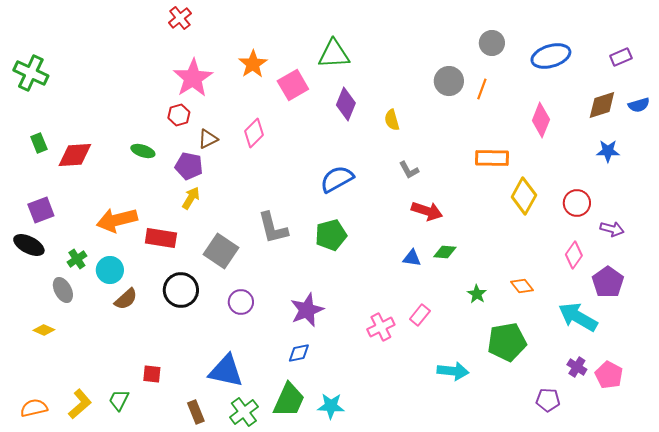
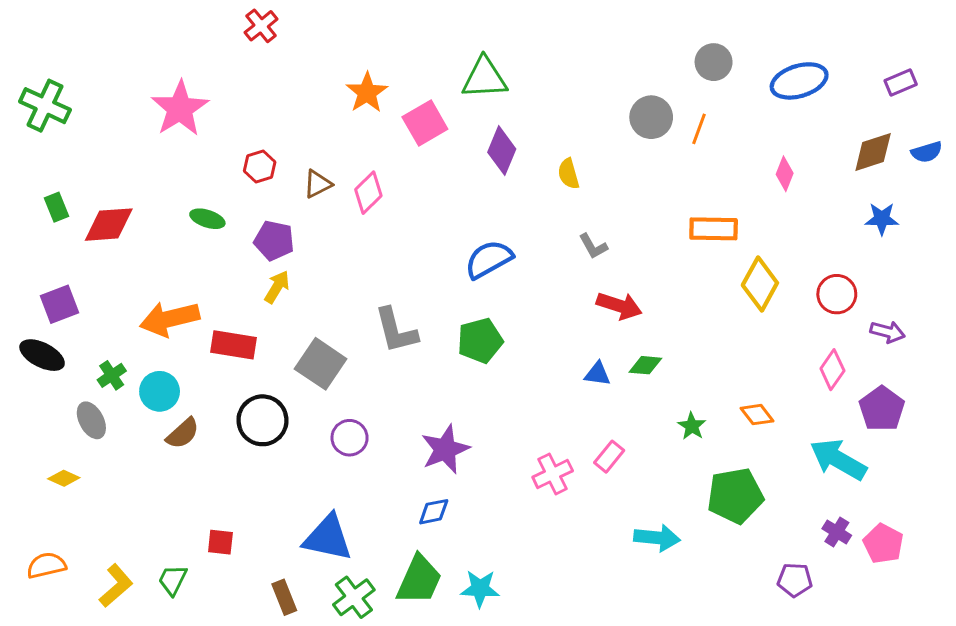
pink star: (193, 78) -> (180, 109), moved
pink diamond: (541, 120) -> (785, 174), size x0.7
brown triangle: (208, 139) -> (318, 184), moved
orange semicircle: (34, 408) -> (46, 565), moved

